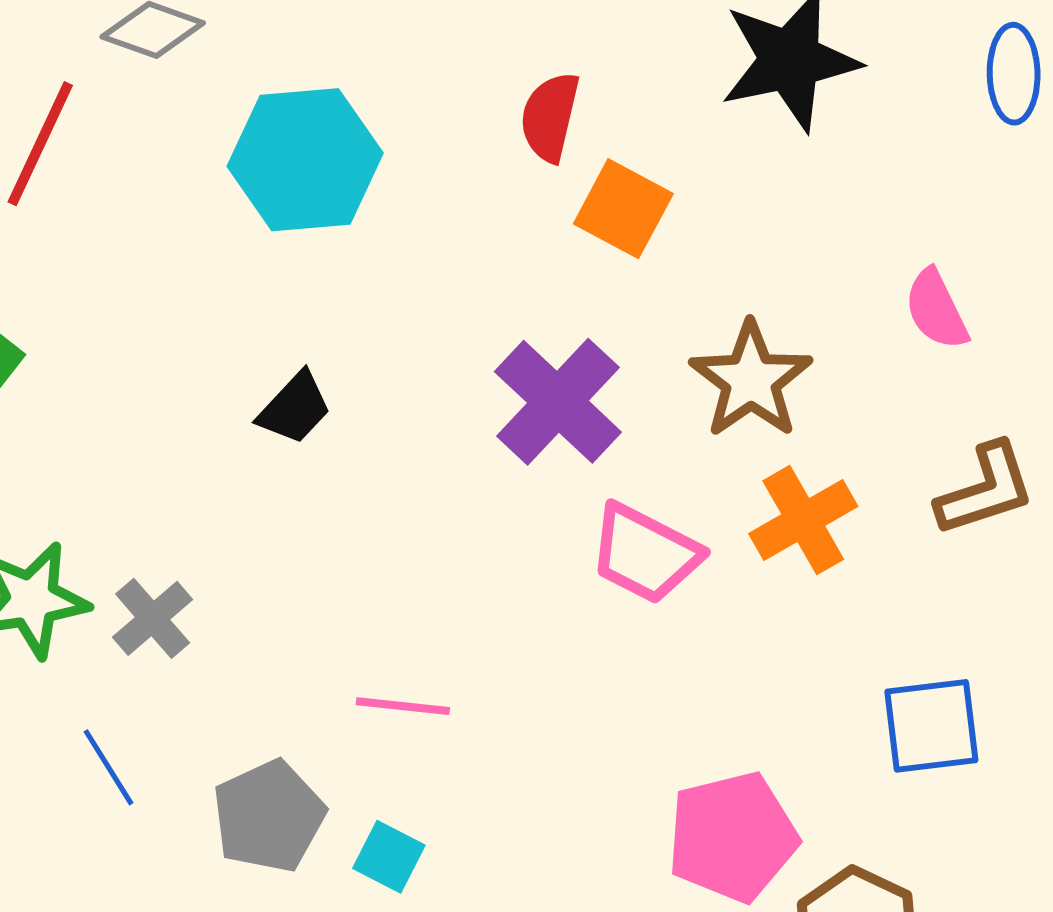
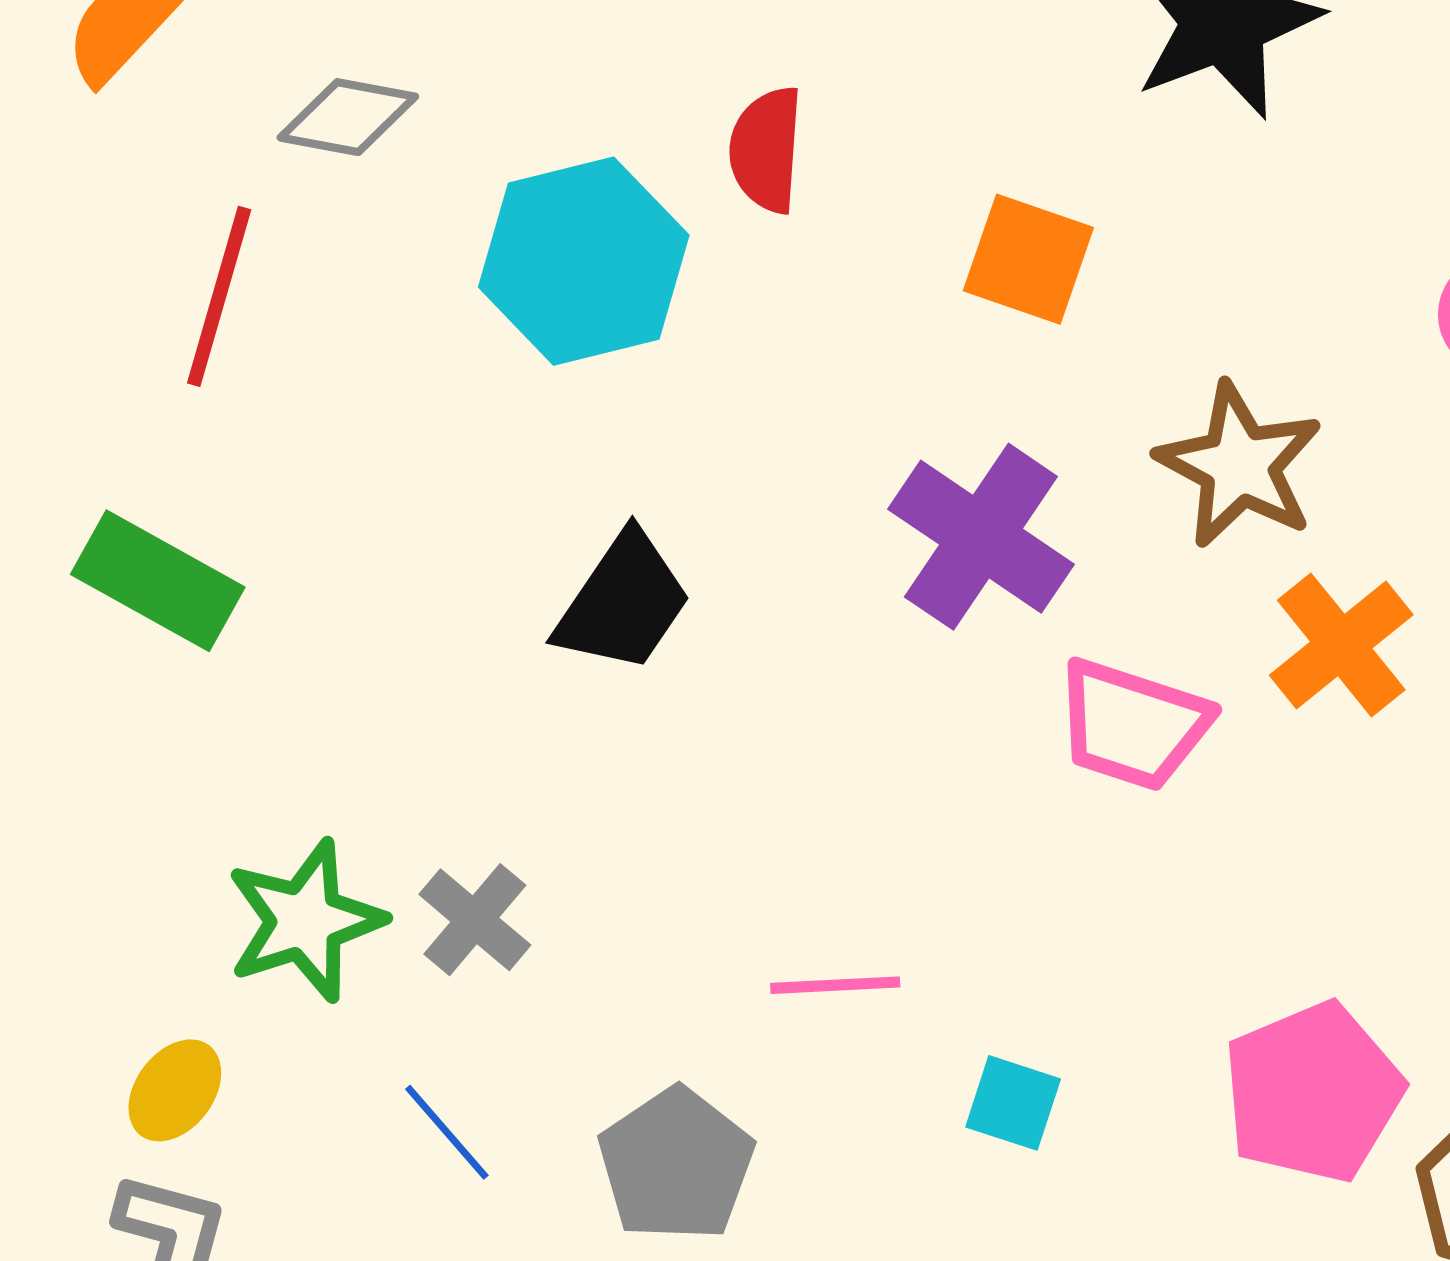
red semicircle: (550, 117) -> (766, 150), moved
black trapezoid: (295, 408) -> (623, 602), size x1.4
cyan square: (389, 857) -> (1013, 1103), moved

